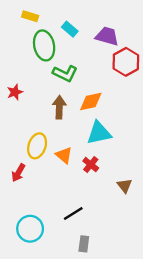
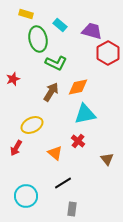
brown arrow: (59, 107) -> (51, 92), turned 30
yellow ellipse: (37, 146) -> (32, 125), turned 45
orange triangle: (64, 155) -> (55, 153), moved

